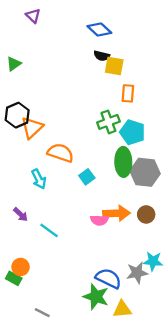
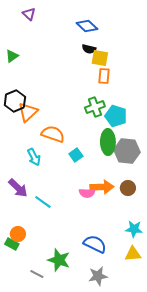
orange rectangle: (128, 93) -> (104, 76), moved
purple arrow: (21, 214) -> (18, 188), size x1.5
gray star: (137, 273) -> (98, 276), moved
green star: (96, 297) -> (59, 260), moved
yellow triangle: (122, 309) -> (133, 254), moved

